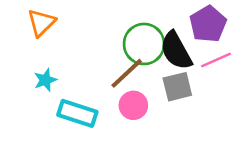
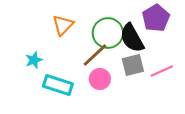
orange triangle: (41, 23) -> (63, 25), moved
pink line: (216, 60) -> (162, 71), moved

